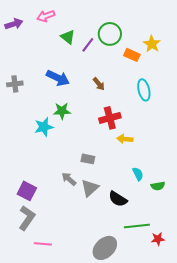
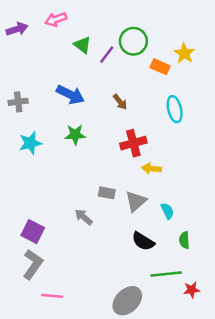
cyan star: (44, 127) -> (30, 143), moved
green semicircle: (158, 186) -> (184, 240), moved, turned 96
gray triangle: (90, 188) -> (136, 201), moved

